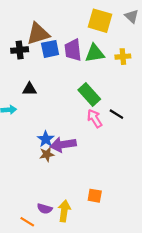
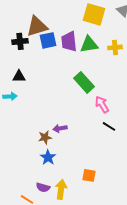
black triangle: (29, 89) -> (19, 76), moved
black line: (116, 114) -> (109, 126), moved
pink arrow: (95, 118) -> (102, 104), moved
blue star: (46, 139) -> (48, 157), moved
purple arrow: (63, 145) -> (60, 128), size x0.6

